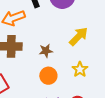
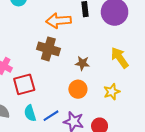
yellow arrow: (79, 36) -> (120, 58), turned -95

